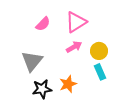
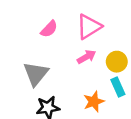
orange star: (68, 84) -> (94, 102), moved

